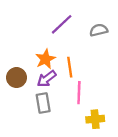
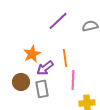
orange star: (45, 59) -> (32, 54), moved
brown circle: (17, 78) -> (21, 82), moved

